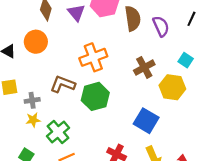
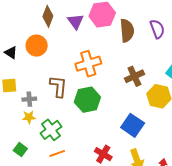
purple semicircle: (161, 26) -> (157, 29), moved
brown L-shape: (63, 84) -> (58, 86), turned 70

